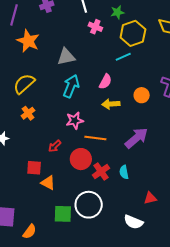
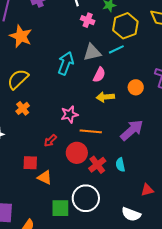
gray triangle: (66, 57) -> (92, 52), moved
cyan arrow: (71, 86) -> (66, 63), moved

